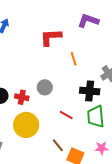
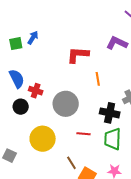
gray circle: (45, 87) -> (66, 104), size x1.6
red cross: (22, 97) -> (36, 91), moved
red line: (66, 115) -> (84, 134), turned -32

